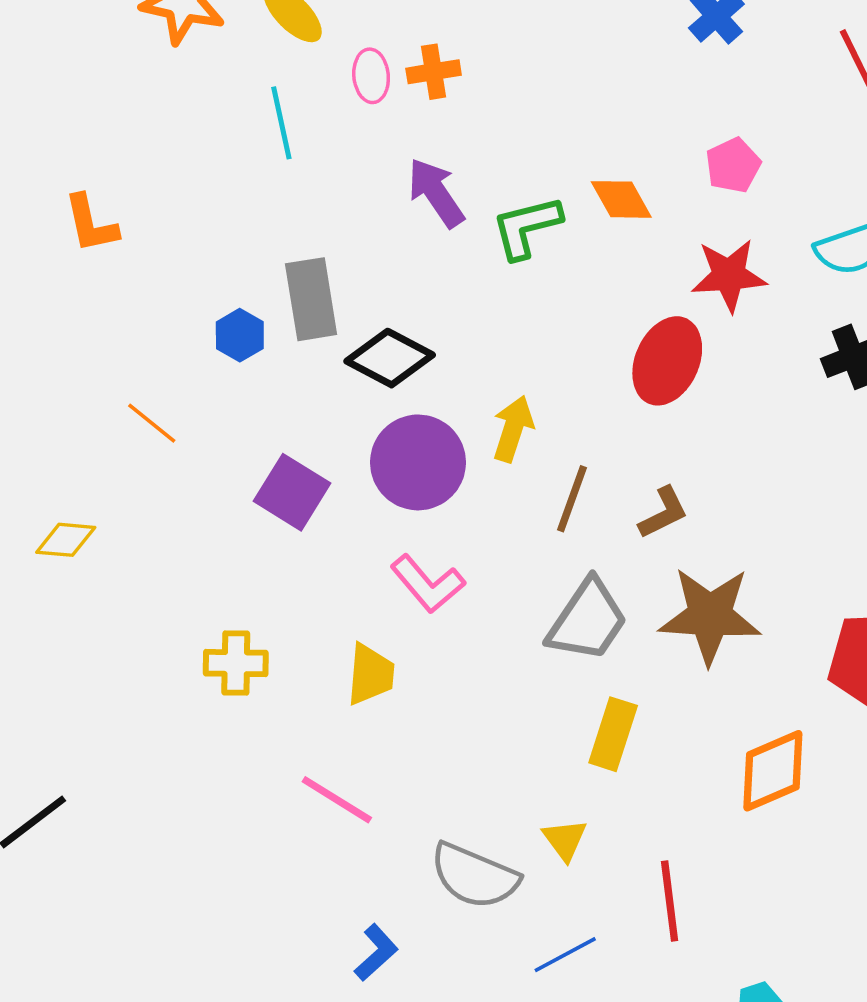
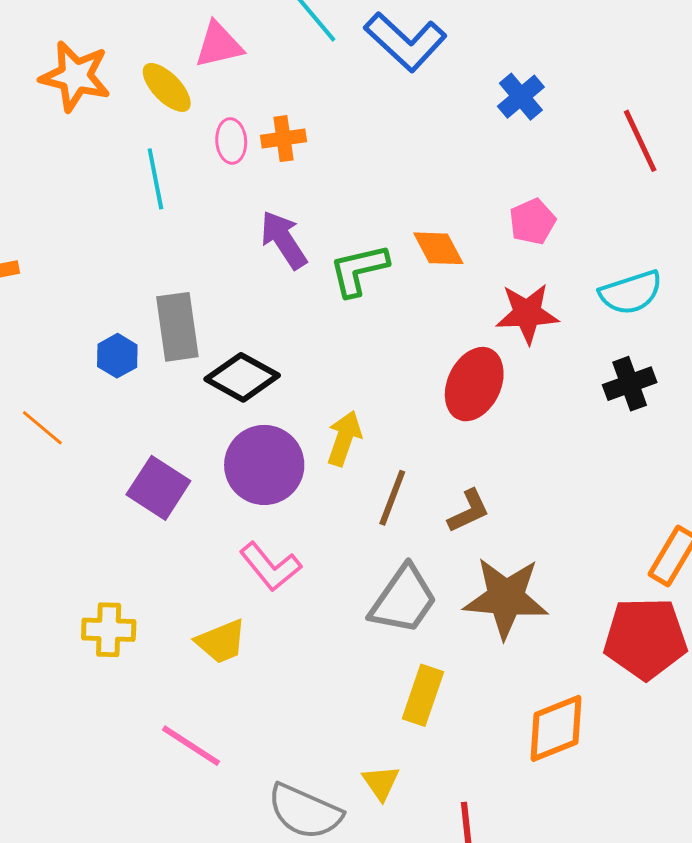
yellow trapezoid: (371, 674) -> (221, 641), turned 62

